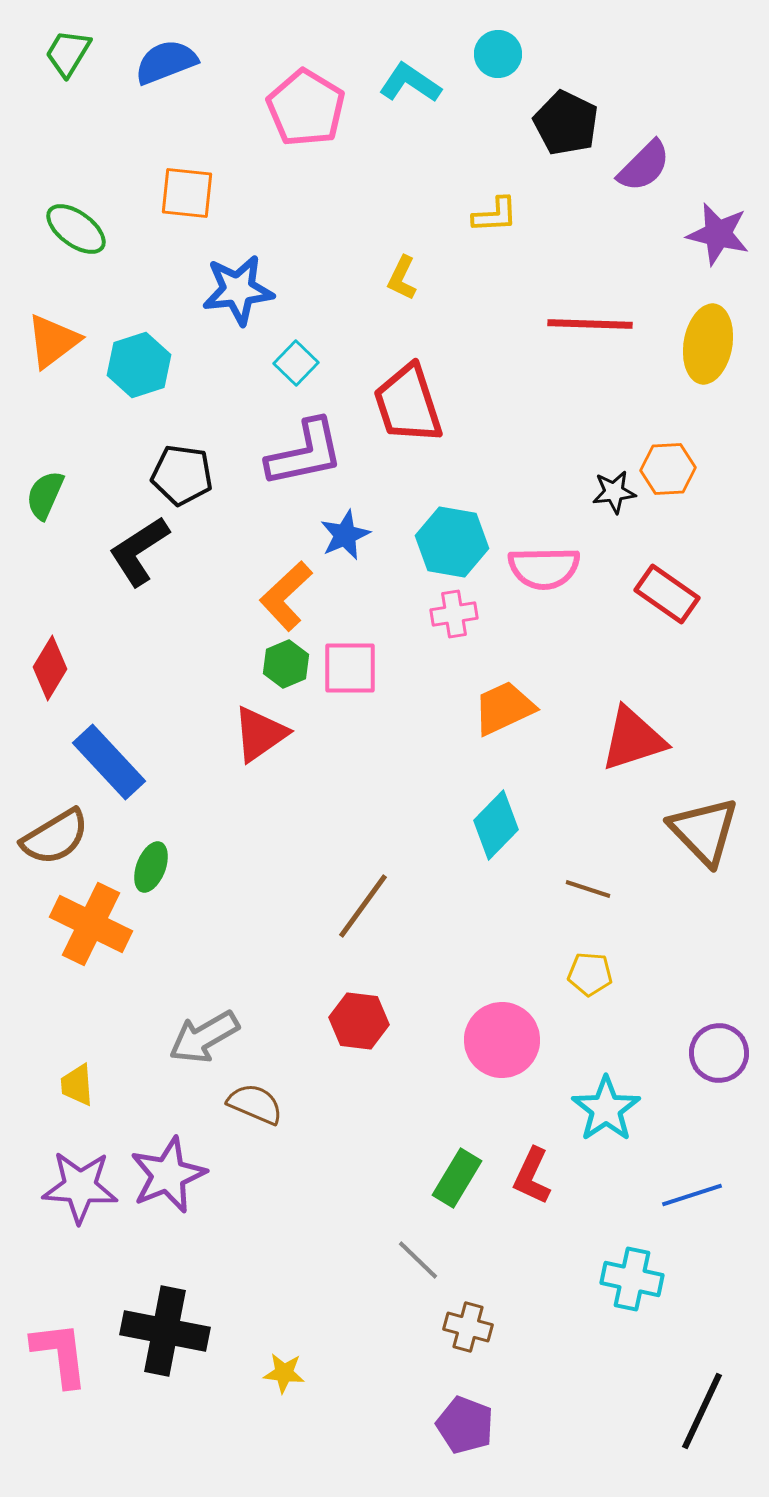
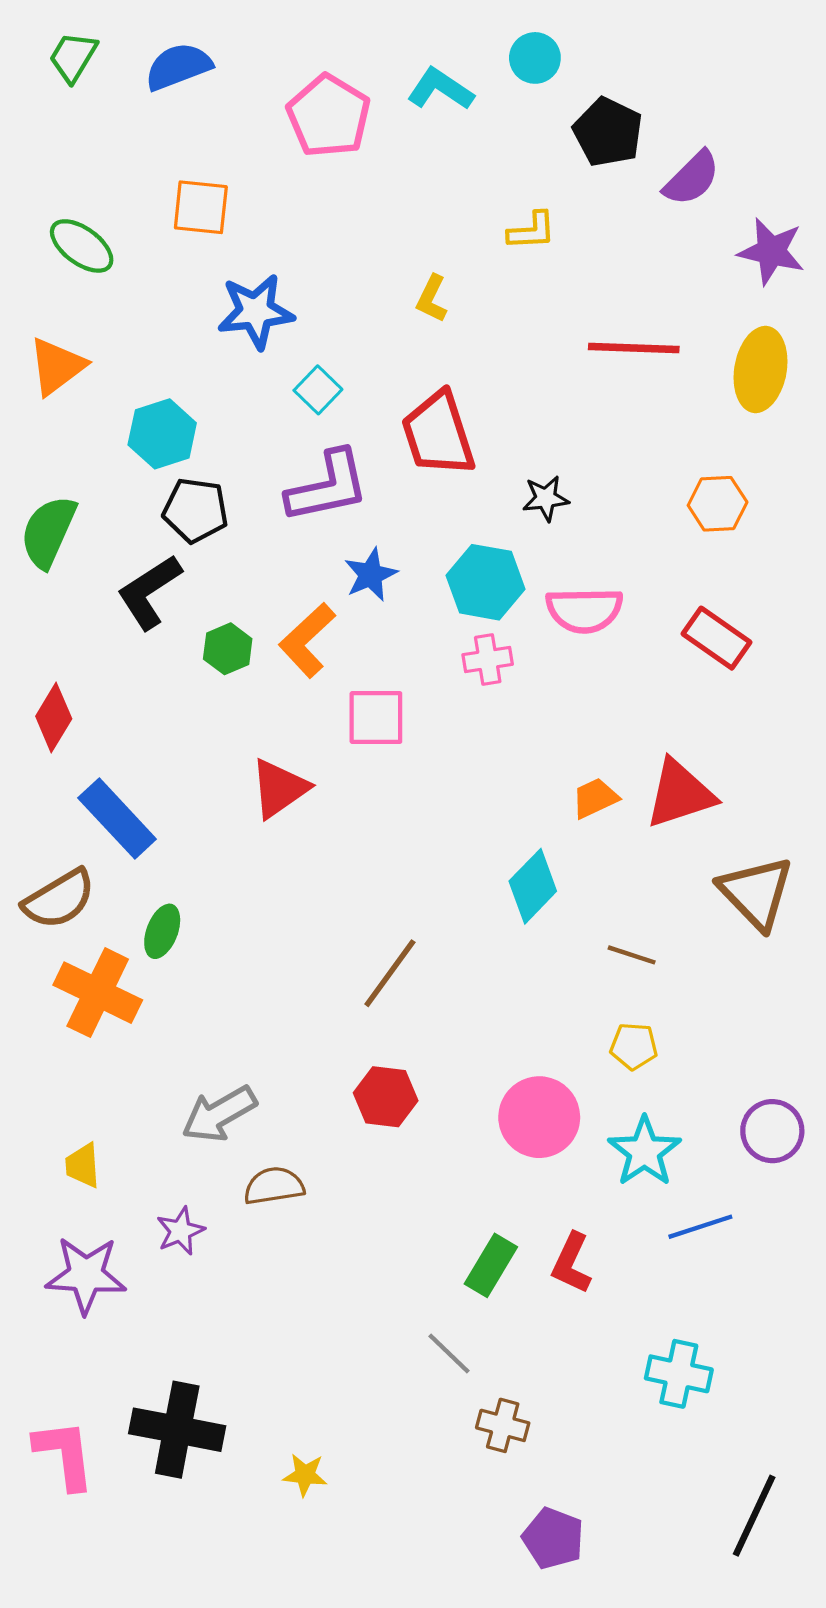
cyan hexagon: (139, 365) -> (162, 434), moved
black star: (614, 492) -> (546, 498), moved
green semicircle: (45, 495) -> (48, 532), size x1.4
green hexagon: (286, 664) -> (228, 649), moved
orange trapezoid: (504, 708) -> (595, 798), moved, size x0.7
brown semicircle: (255, 1104) -> (274, 1186), turned -32
cyan star: (606, 1109) -> (644, 1152), moved
purple star: (168, 1175) -> (180, 1231), moved, size x0.6
blue line: (692, 1195) -> (700, 1227), moved
purple pentagon: (465, 1425) -> (553, 1538), moved

